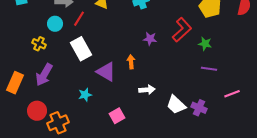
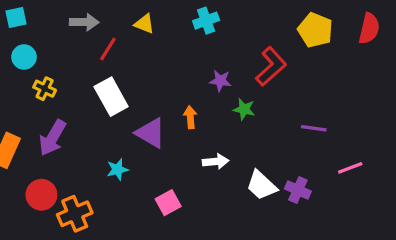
cyan circle: (55, 24) -> (24, 57), moved
green star: (205, 44) -> (244, 109), moved

